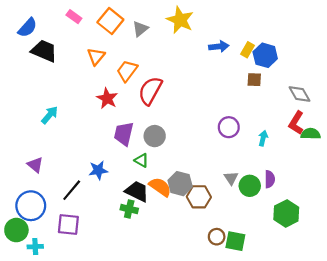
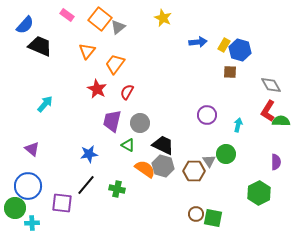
yellow star: (180, 20) -> (163, 18), size x0.7
gray triangle: (140, 29) -> (118, 27), moved
red semicircle: (150, 91) -> (127, 92), moved, size x0.6
purple semicircle: (270, 179) -> (276, 162), moved
green circle: (250, 186) -> (226, 154), moved
black line: (72, 190) -> (86, 185), moved
black trapezoid: (137, 191) -> (163, 145), moved
brown hexagon: (199, 197) -> (194, 171), moved

